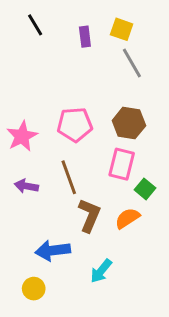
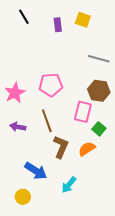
gray line: (132, 63) -> (99, 59), moved, turned -45
brown hexagon: (129, 123) -> (99, 91), moved
blue arrow: (53, 250) -> (36, 171), turned -140

